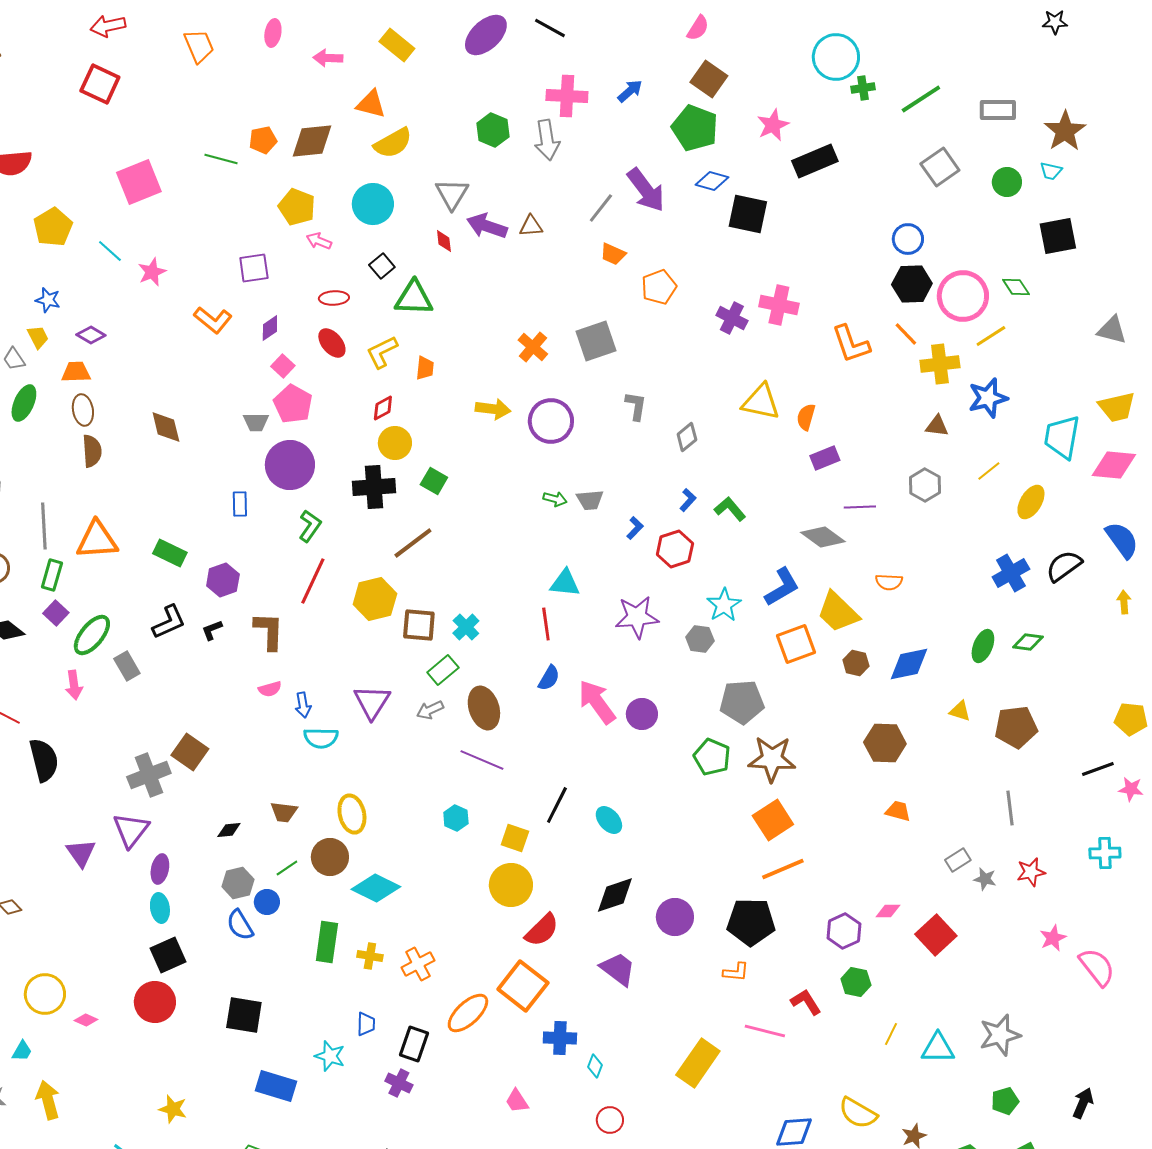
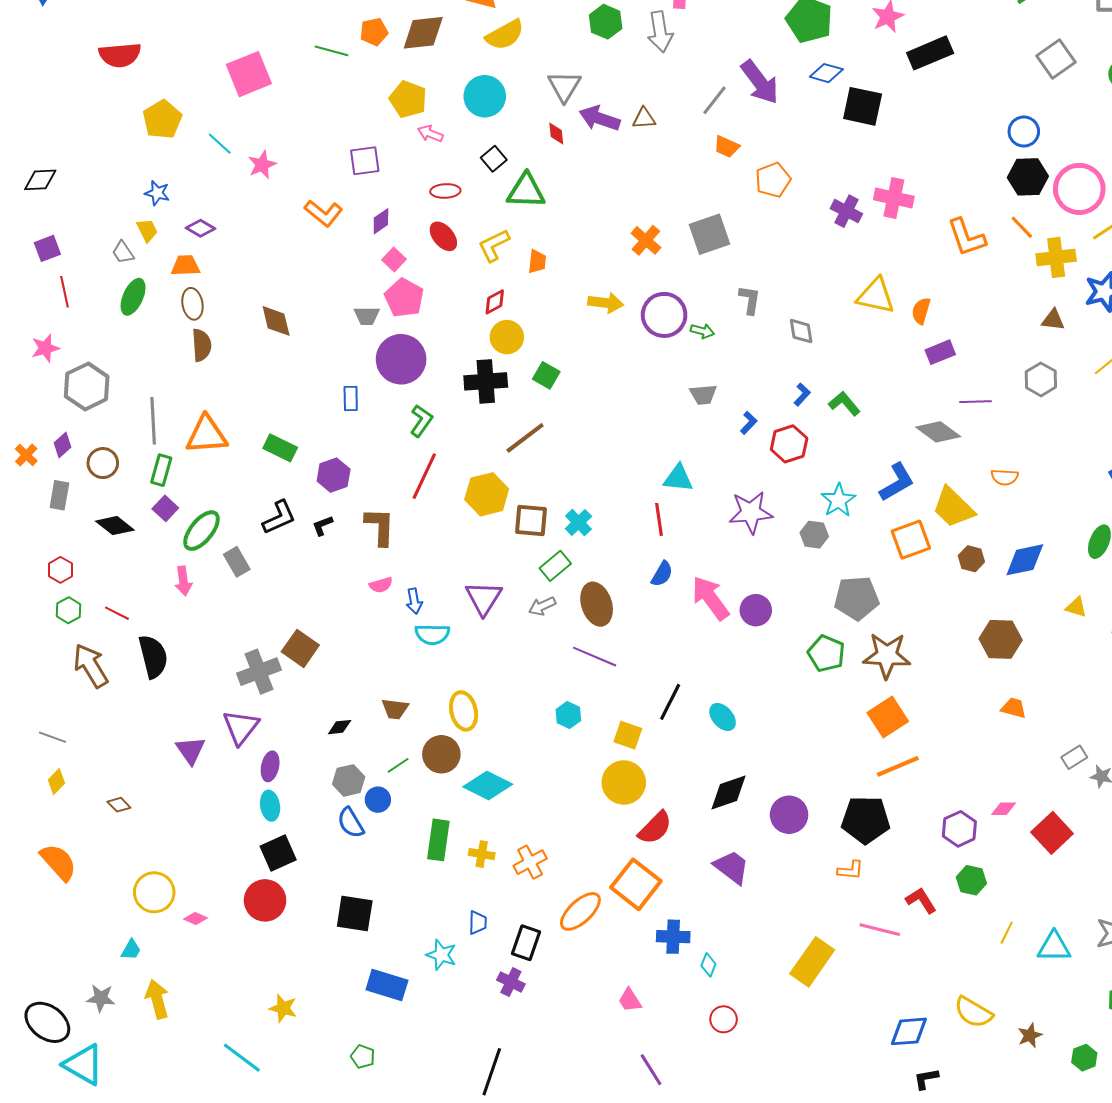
gray diamond: (687, 437) -> (801, 331), turned -60
green arrow: (555, 499) -> (702, 331), moved

